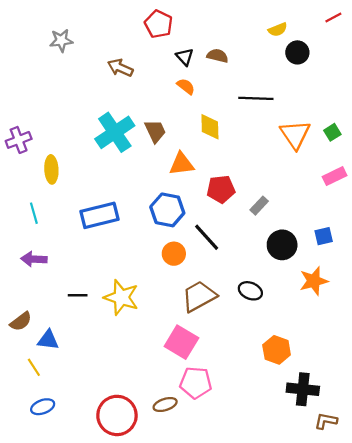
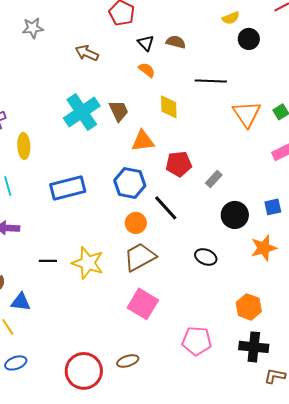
brown trapezoid: (199, 296) -> (140, 257), moved
orange hexagon: (277, 350) -> (249, 307), moved
pink pentagon: (196, 383) -> (197, 341), moved

